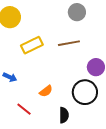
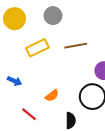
gray circle: (77, 12) -> (53, 16), moved

